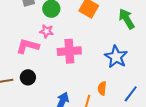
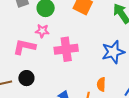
blue star: (116, 57) -> (113, 52), turned 30

